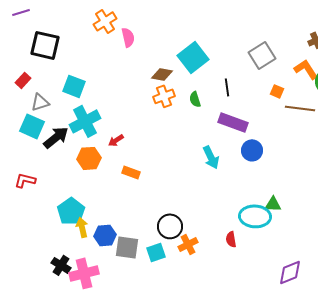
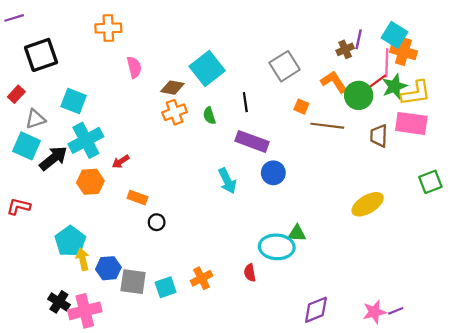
orange cross: (105, 21) -> (108, 28), turned 30
pink semicircle: (128, 37) -> (134, 67), moved
black square: (45, 45) -> (41, 55), turned -32
black circle: (170, 226) -> (157, 222), moved, size x0.6

